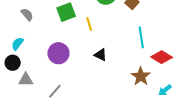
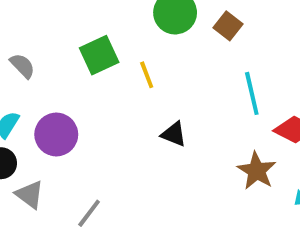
purple circle: (58, 53) -> (56, 134), moved
gray triangle: (26, 80) -> (30, 195), turned 42

